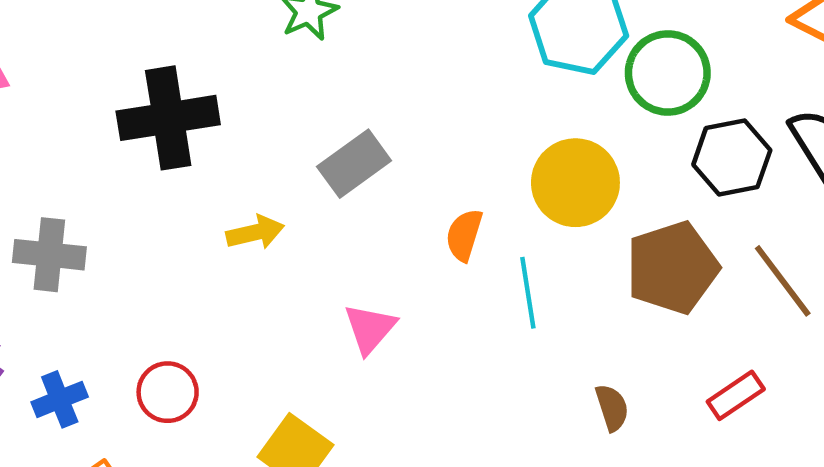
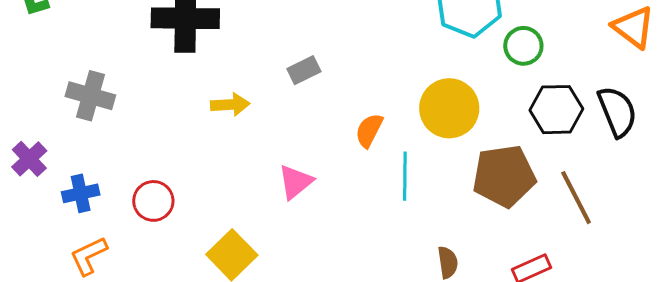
green circle: (668, 73) -> (523, 46), size x0.7
gray rectangle: (354, 164) -> (304, 70), size x0.7

